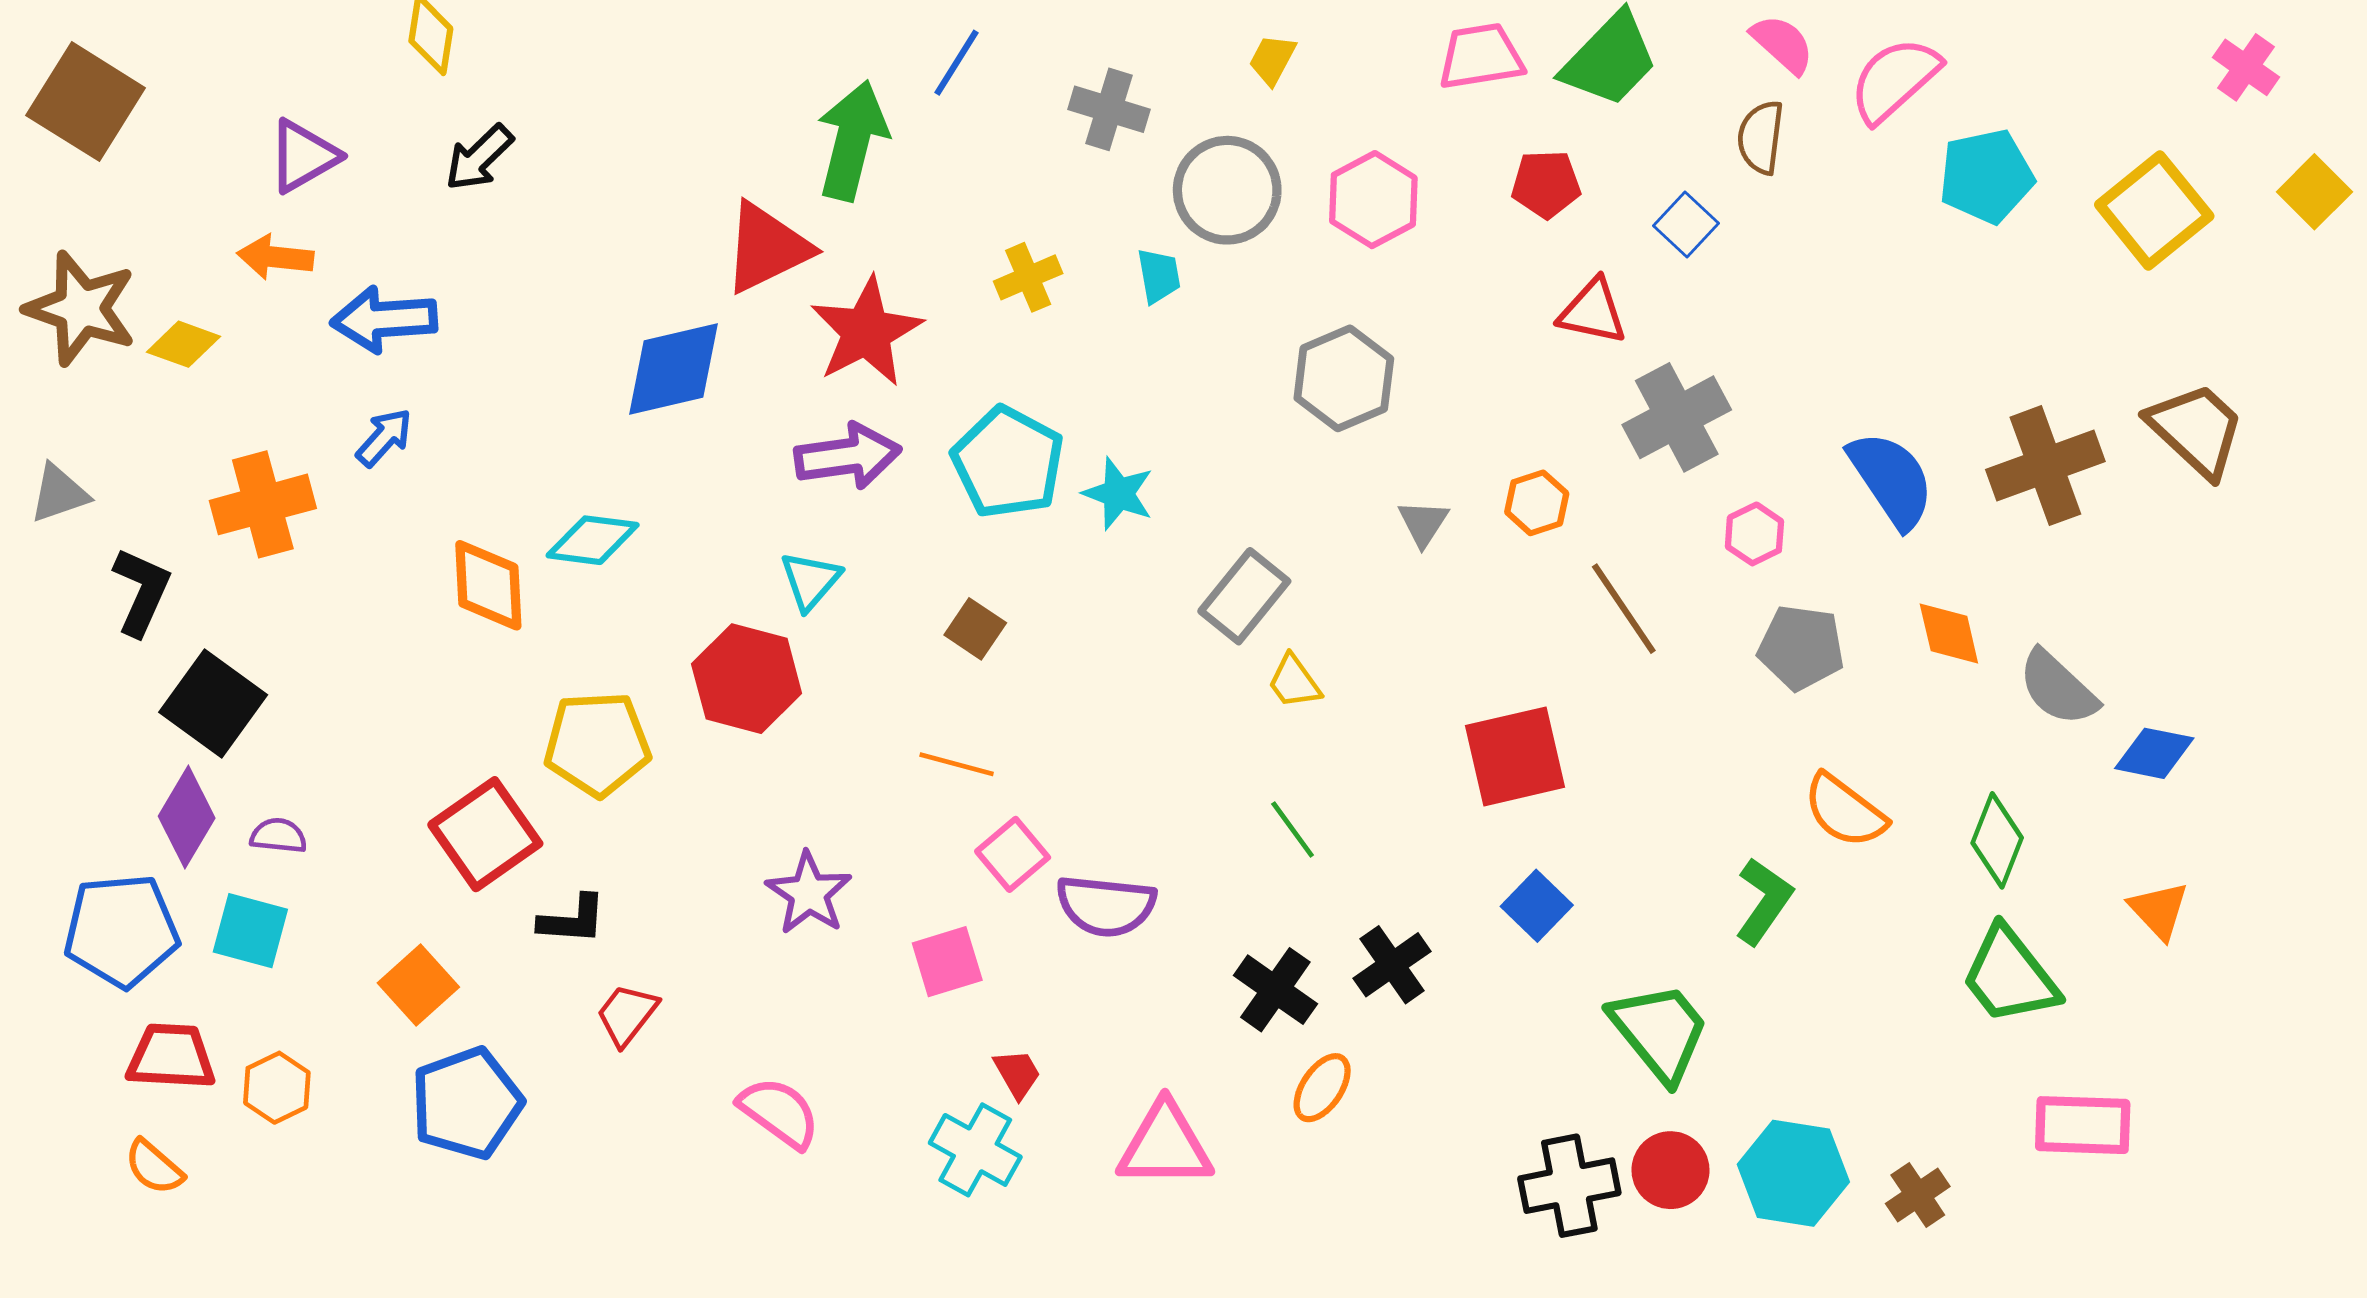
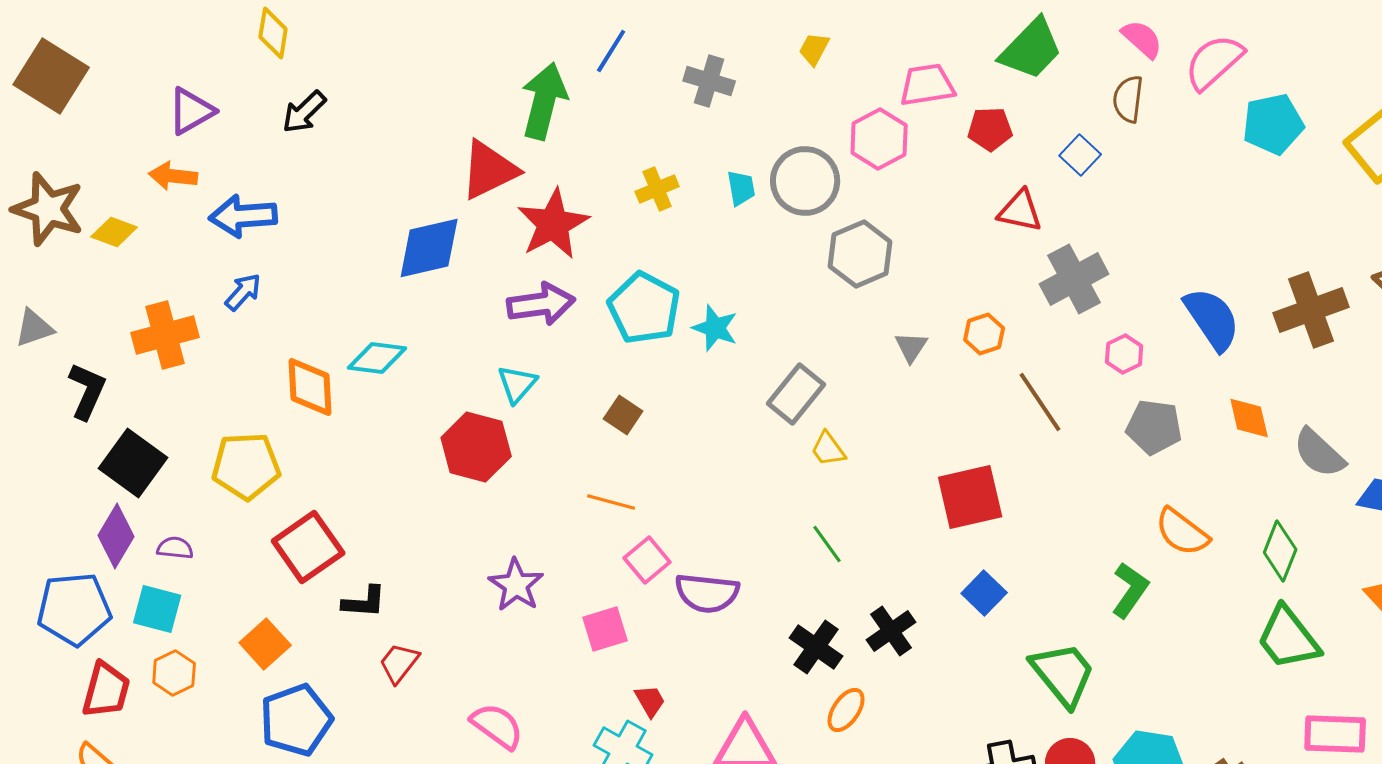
pink trapezoid: (1481, 56) -> (927, 85), moved
gray circle: (1227, 190) -> (805, 181), moved
yellow pentagon: (597, 744) -> (246, 466), moved
red trapezoid: (171, 1057) -> (106, 690), turned 102
orange hexagon: (277, 1088) -> (174, 673), moved

